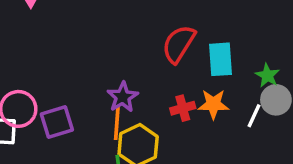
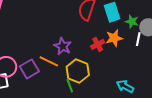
green star: (267, 76) -> (132, 22), moved
orange line: (117, 123) -> (49, 61), moved, turned -54

